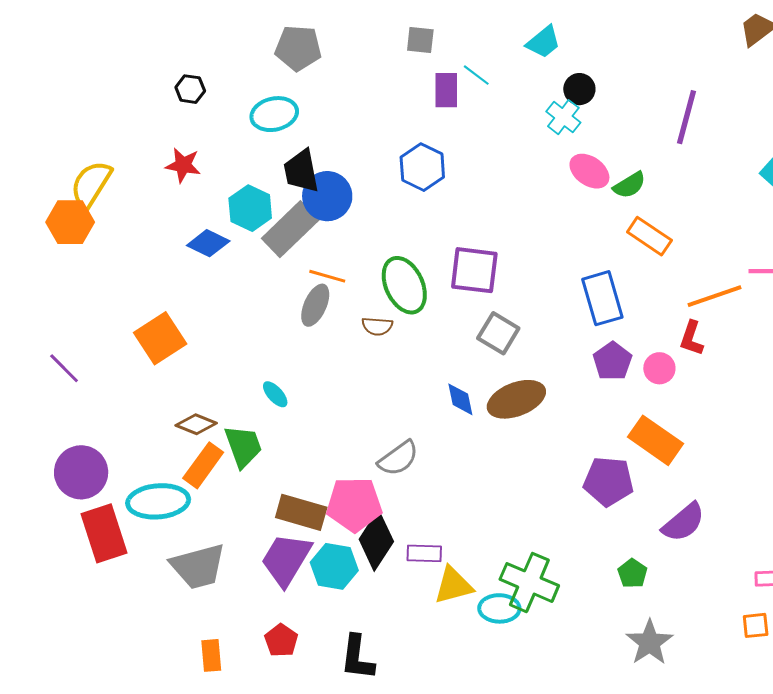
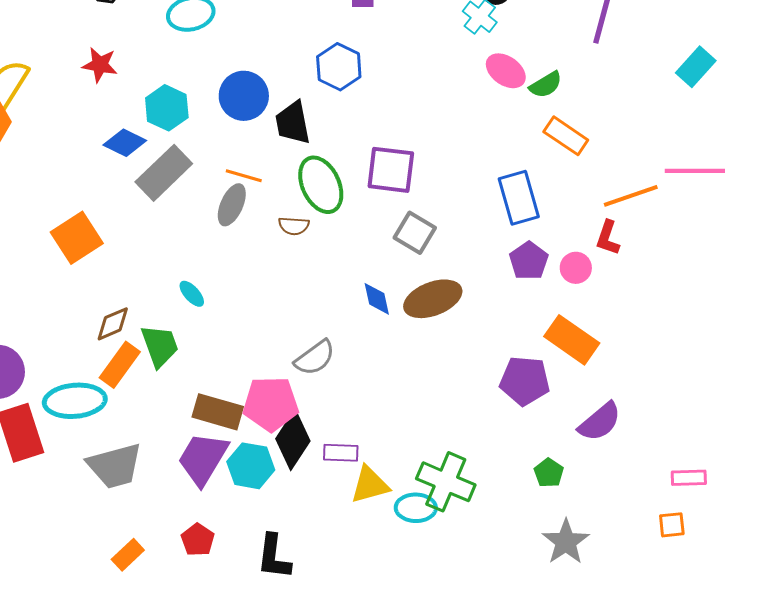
black trapezoid: (301, 171) -> (293, 123), moved
gray rectangle: (290, 229) -> (164, 173), moved
brown diamond: (196, 424) -> (113, 324), turned -45
orange rectangle: (211, 655) -> (128, 555), turned 52

